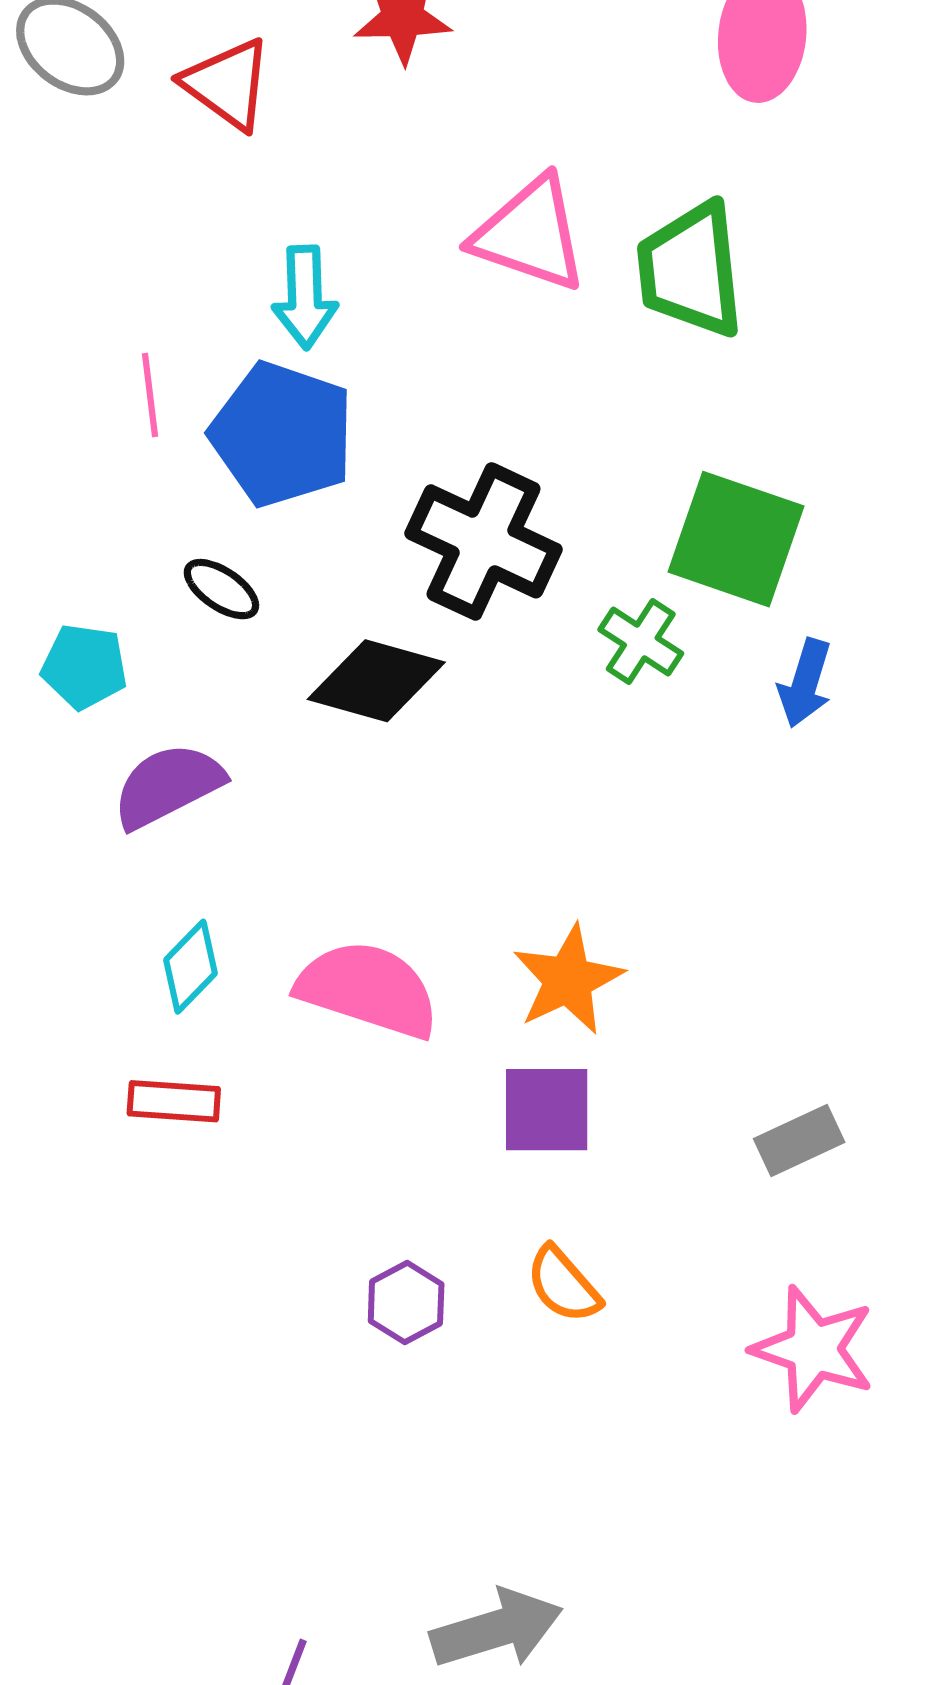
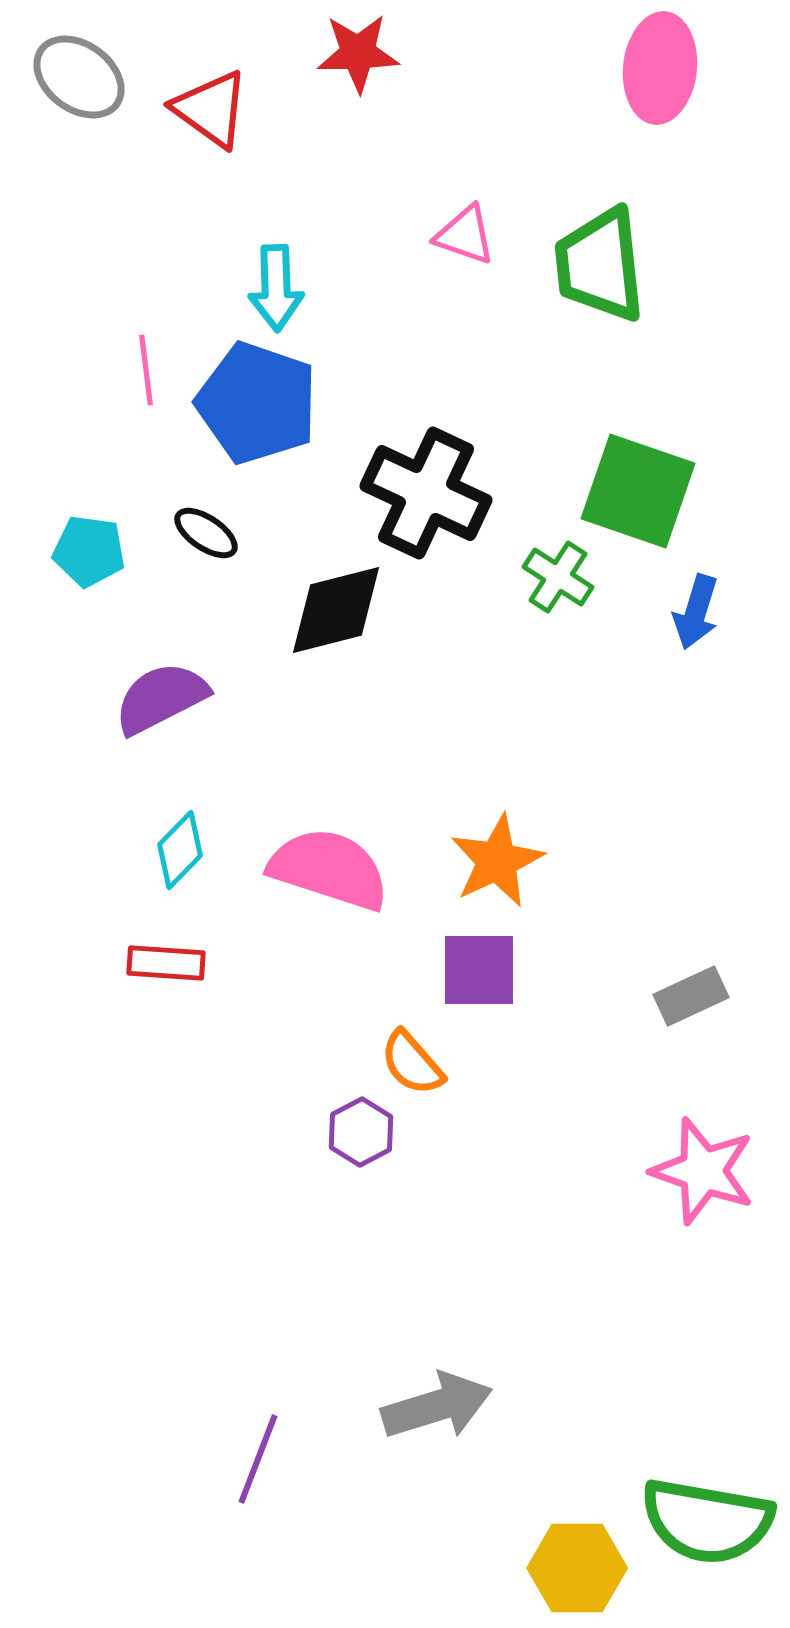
pink triangle: (530, 234) -> (465, 235), size x0.6
cyan pentagon: (84, 667) -> (89, 551), moved
black diamond: (376, 681) -> (336, 610), turned -30
orange semicircle: (563, 1285) -> (412, 1063), moved

